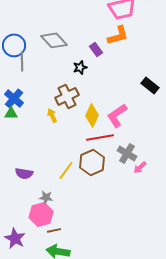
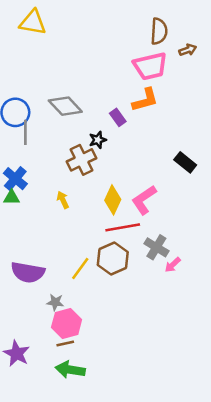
brown cross: (67, 96) -> (82, 160), moved
purple semicircle: (24, 173) -> (28, 272), size x1.5
pink hexagon: (41, 214) -> (67, 323), moved

